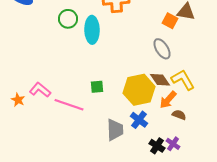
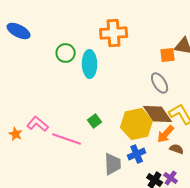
orange square: (170, 21) -> (168, 55), turned -35
brown diamond: (160, 80) -> (158, 114), size x1.4
green square: (97, 87) -> (95, 121), turned -32
blue cross: (139, 120) -> (137, 154), turned 30

